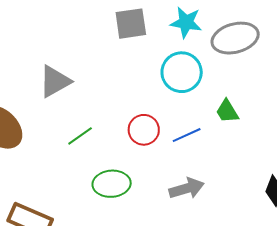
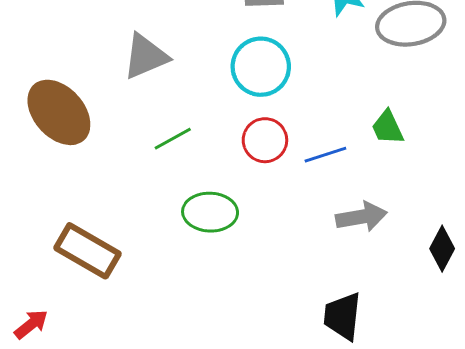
cyan circle: (182, 72) -> (261, 67), moved
gray arrow: (187, 188) -> (361, 217), moved

